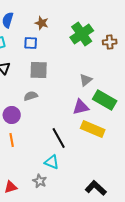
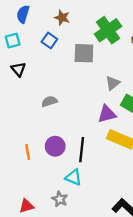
blue square: (31, 43) -> (49, 41), turned 32
gray square: (39, 70) -> (84, 53), moved
purple circle: (12, 115) -> (55, 146), moved
black line: (59, 138) -> (82, 150), turned 35

